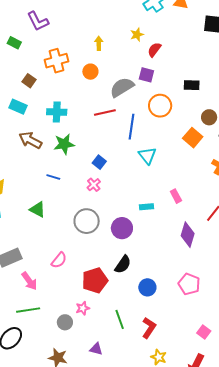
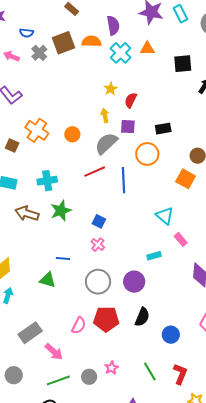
yellow arrow: (99, 43) -> (105, 115), moved
orange cross: (56, 61) -> (37, 130), turned -30
brown square: (29, 81) -> (12, 146), moved
black rectangle: (192, 85) -> (163, 129), moved
cyan triangle: (147, 156) -> (165, 216), moved
blue line: (53, 177) -> (63, 259), moved
red pentagon: (95, 280) -> (106, 319), moved, turned 30
gray circle: (65, 322) -> (89, 377), moved

